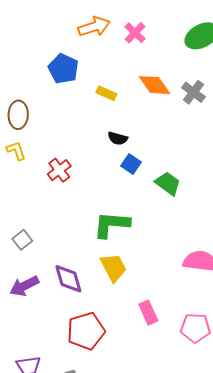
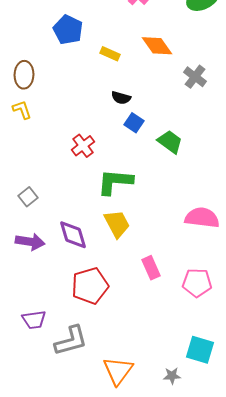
gray cross: (193, 92) -> (195, 77), moved
red cross: (59, 170) -> (83, 146), moved
purple arrow: (24, 286) -> (30, 242), turned -144

